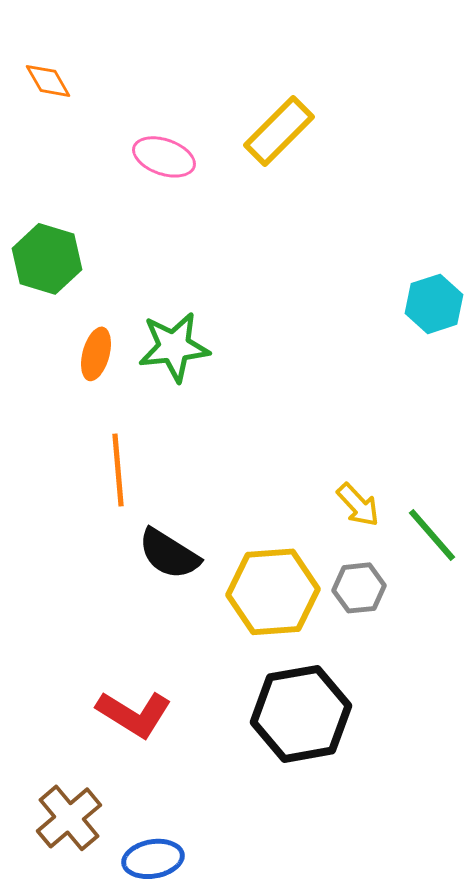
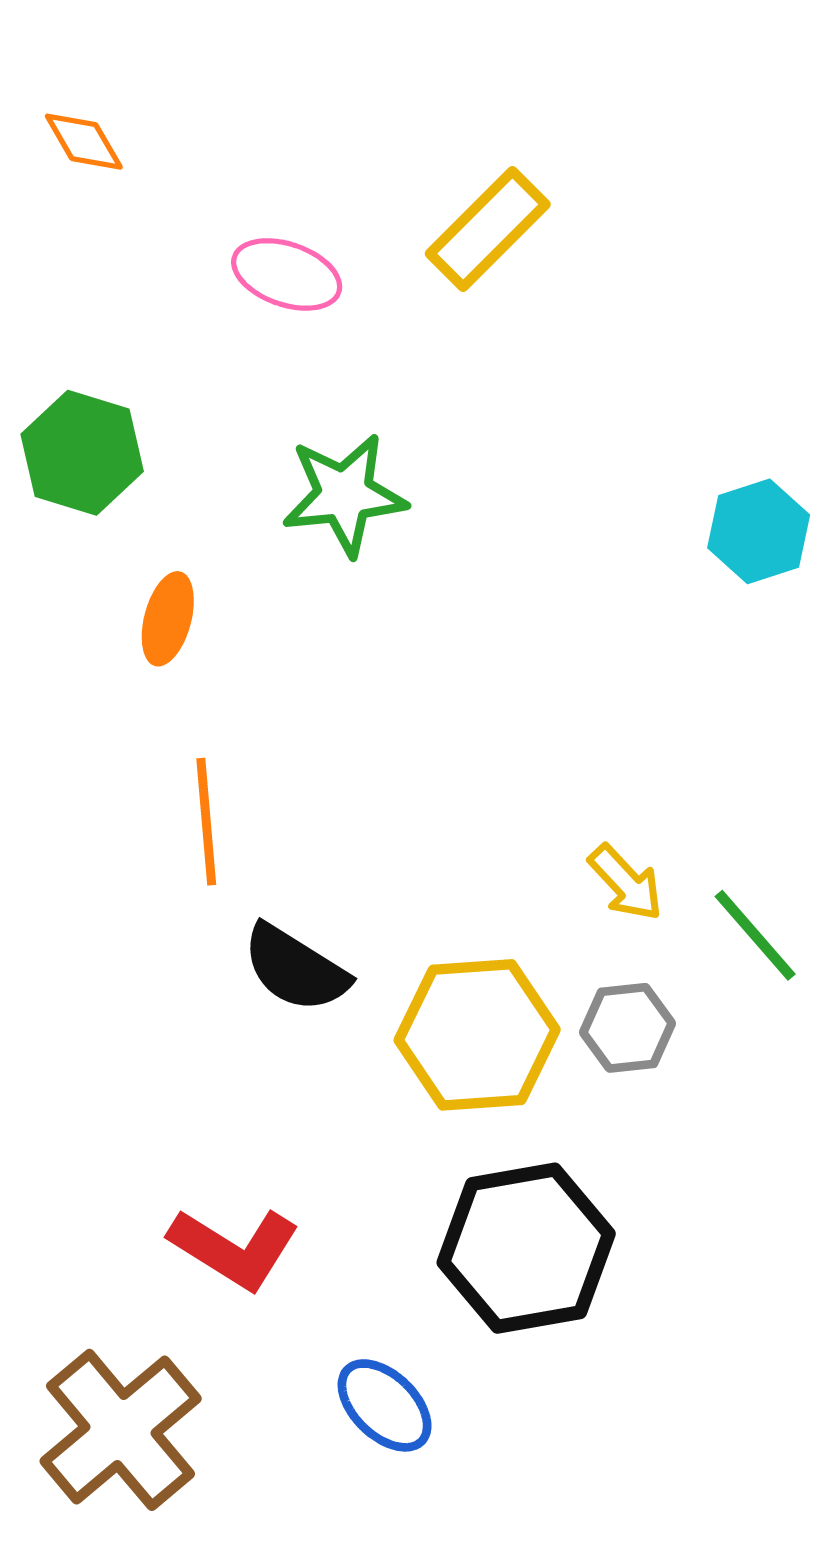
green star: (174, 347) -> (344, 495), moved
brown cross: (69, 818) -> (121, 1430), size x1.4
blue ellipse: (153, 859) -> (385, 1405), moved, turned 54

